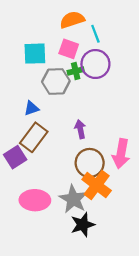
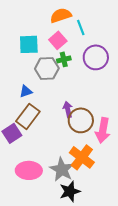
pink square: (69, 49) -> (58, 40), turned 30
purple circle: (95, 64) -> (96, 57), moved
brown circle: (90, 163) -> (81, 120), moved

